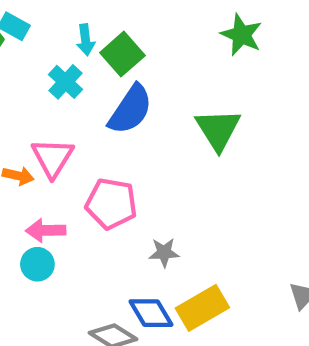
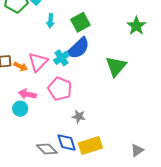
cyan arrow: (86, 40) -> (50, 21), moved
cyan cross: (66, 82) -> (61, 58), moved

